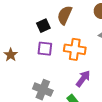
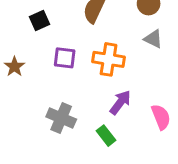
black square: (43, 26) -> (39, 20), moved

